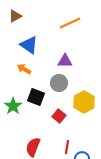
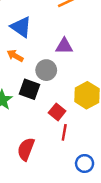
gray circle: (59, 83) -> (46, 70), moved
red line: (67, 147) -> (64, 132), moved

